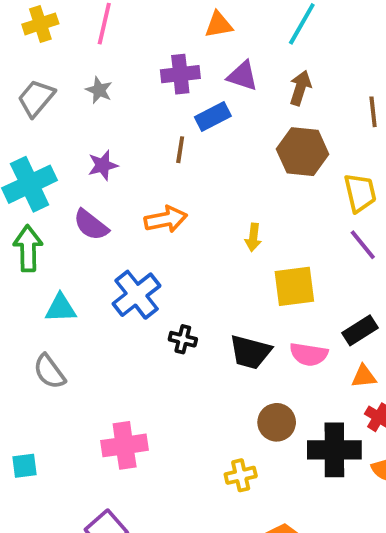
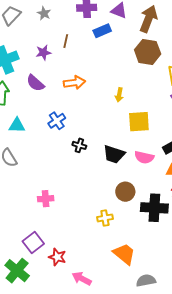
brown arrow: (300, 88) -> (149, 19), size x1.5
brown line: (180, 150) -> (66, 41), moved
blue cross: (137, 295) -> (57, 121), size x0.7
pink cross: (125, 445) -> (46, 199), size x0.7

